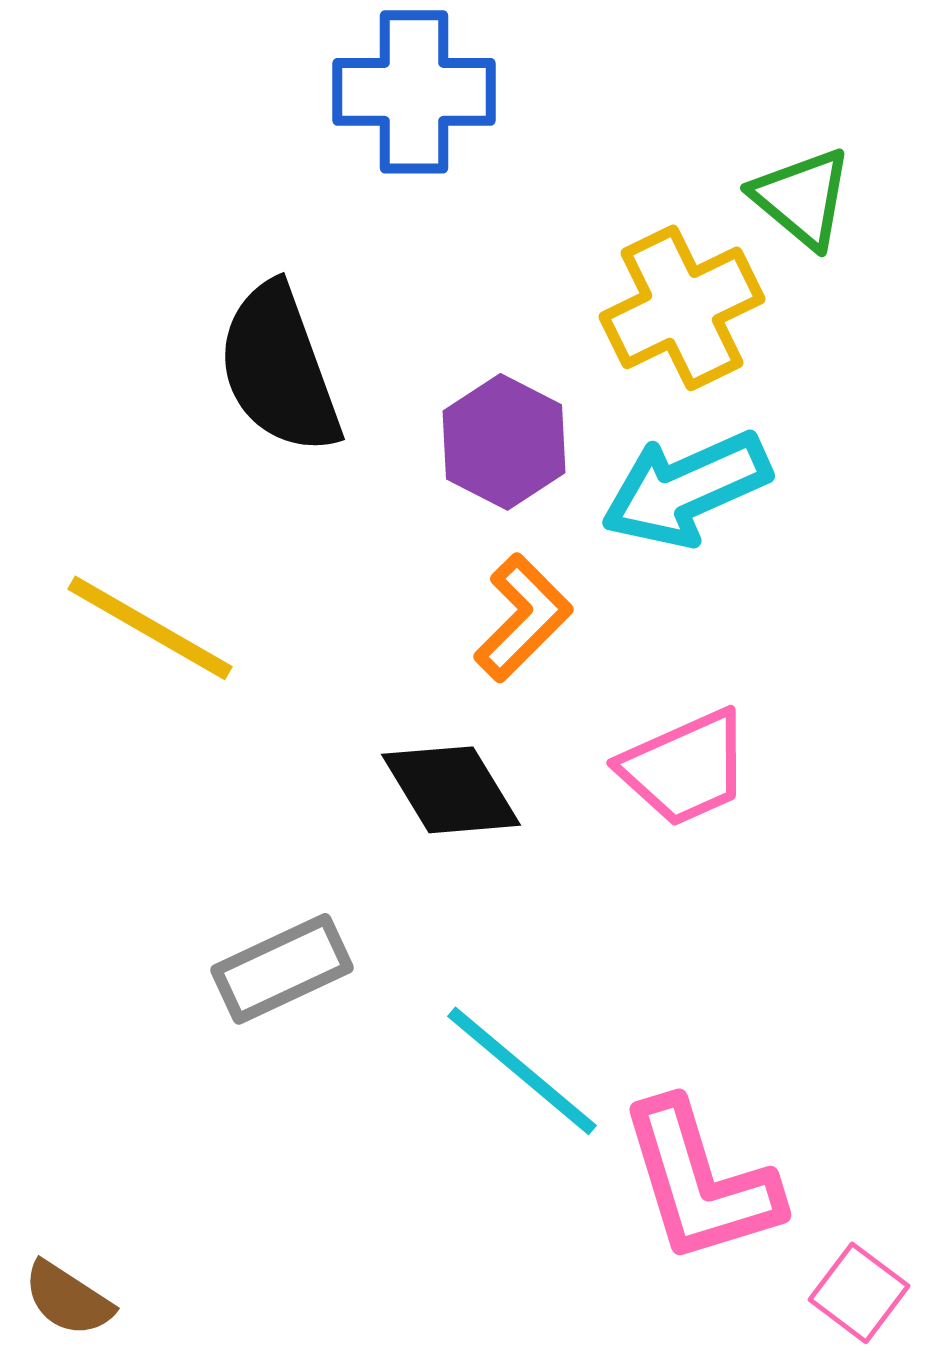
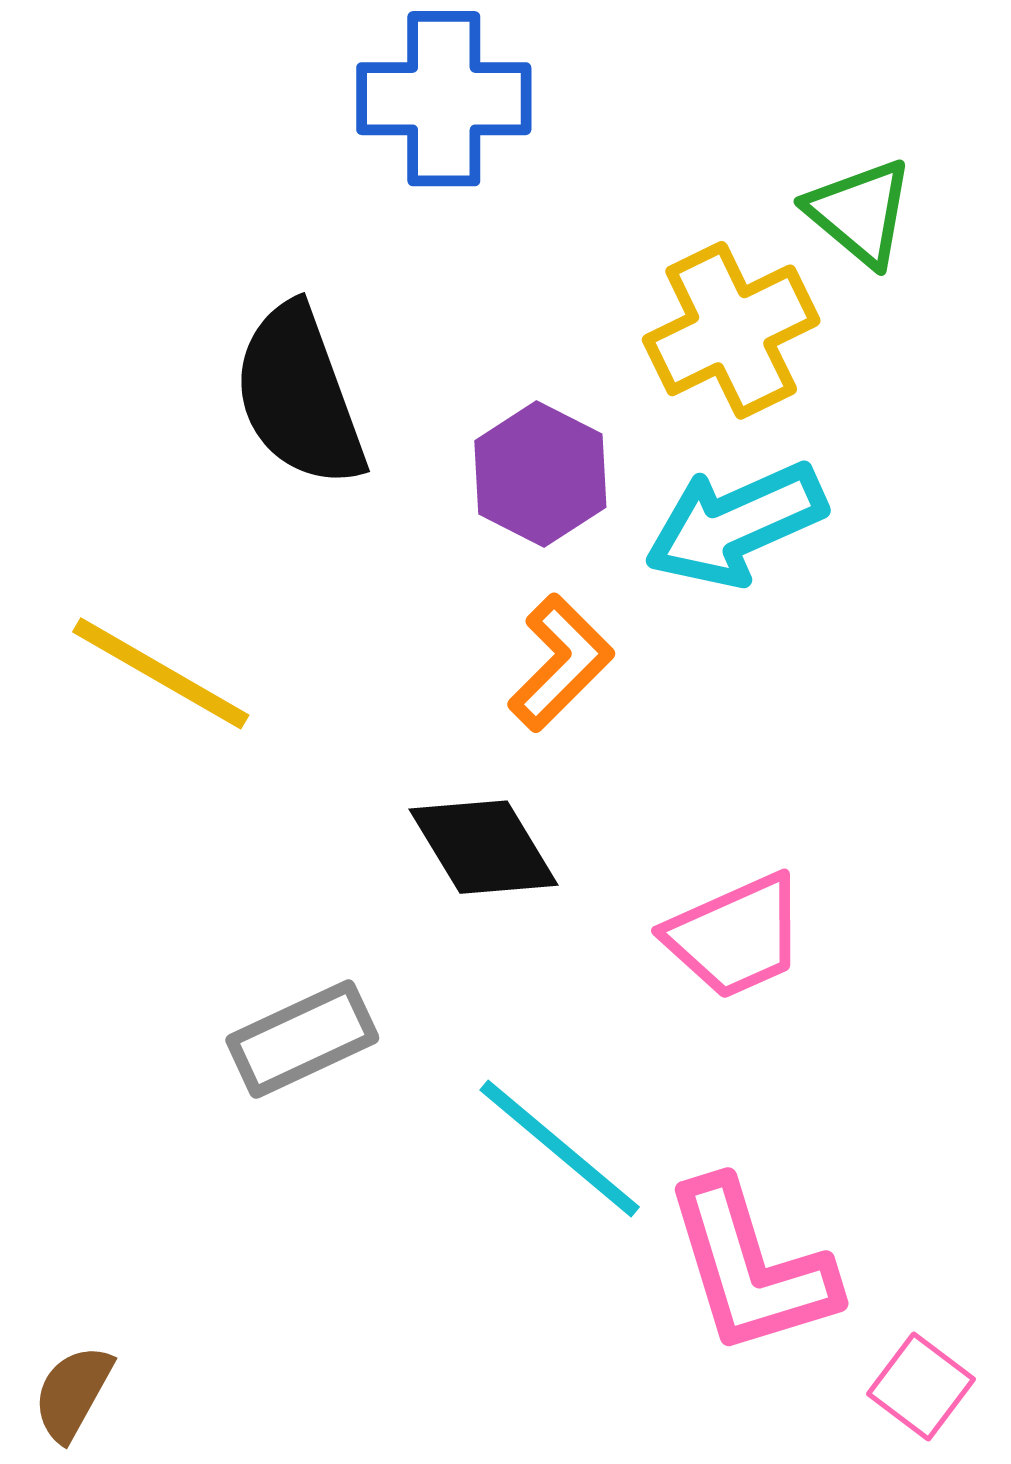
pink trapezoid: (685, 768) -> (736, 936), moved
brown semicircle: (68, 1299) -> (73, 1393), turned 86

